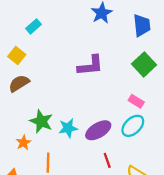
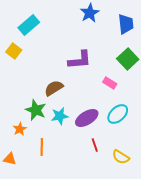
cyan rectangle: (33, 26) -> (29, 25), size x1.5
brown semicircle: (19, 83) -> (54, 88), moved
pink rectangle: (136, 101) -> (110, 83), moved

